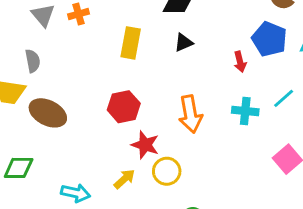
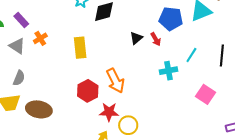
black triangle: (184, 43) -> (136, 38), moved
gray semicircle: (33, 61) -> (19, 78), turned 49
orange arrow: (190, 114) -> (115, 81), moved

